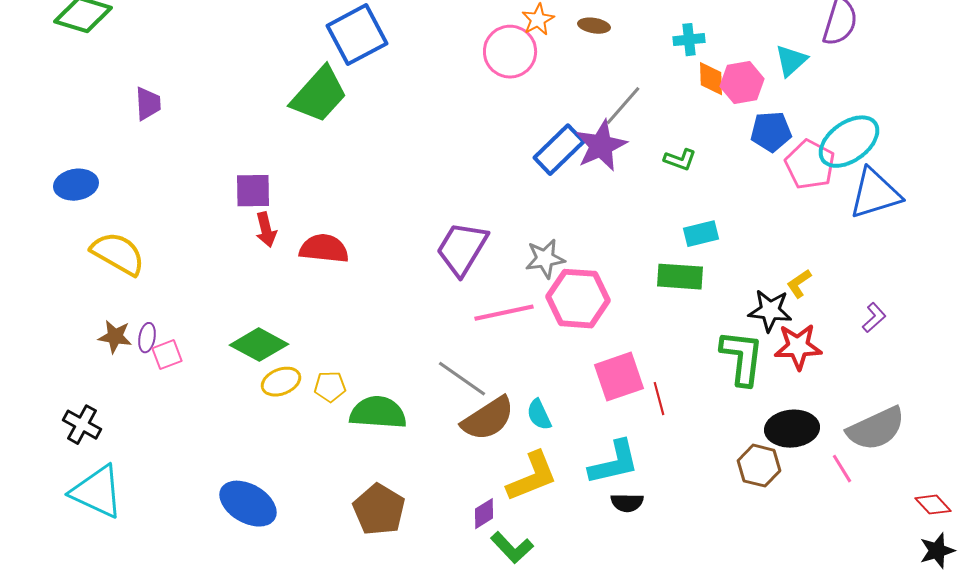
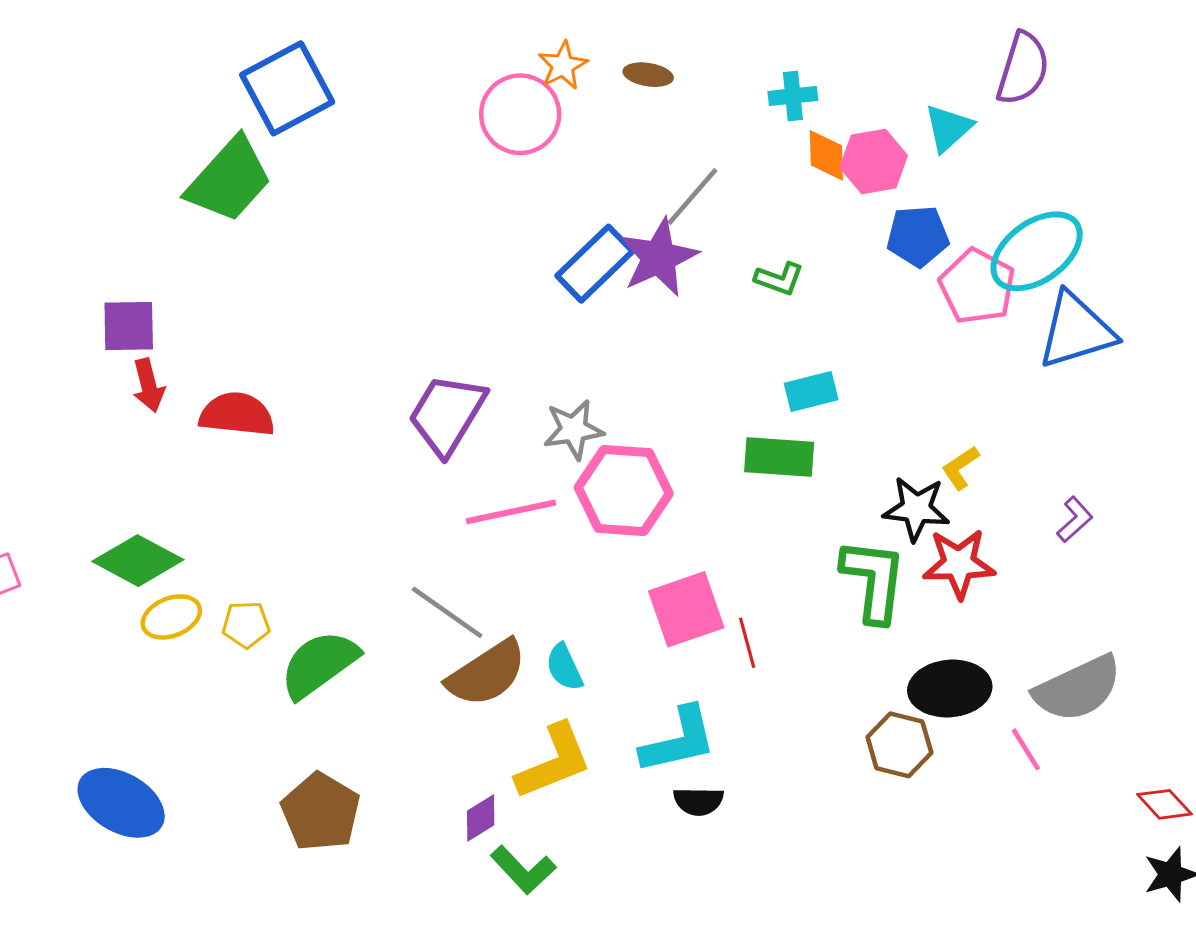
green semicircle: (378, 413) -> (319, 664), turned -40

